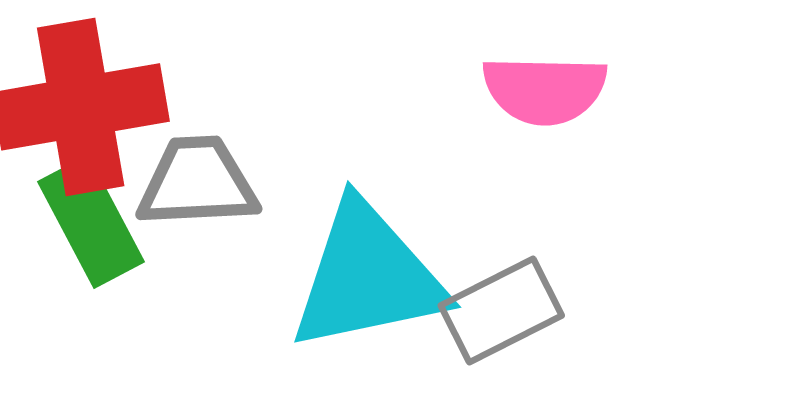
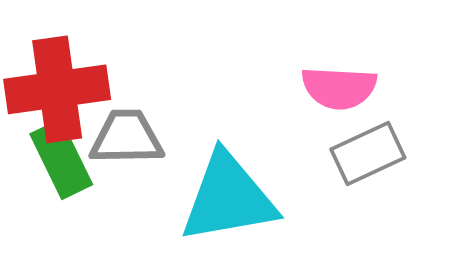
gray rectangle: (501, 310) -> (368, 154), moved

